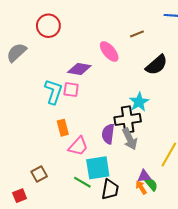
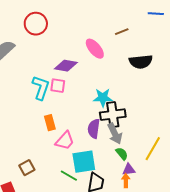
black semicircle: (157, 65) -> (141, 62), turned 35
cyan star: (139, 102) -> (103, 98), moved, turned 30
green semicircle: (151, 184) -> (122, 154), moved
orange arrow: (141, 187) -> (126, 181), turned 32

